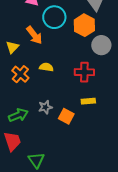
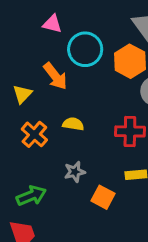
gray star: (45, 107) -> (75, 172), moved

